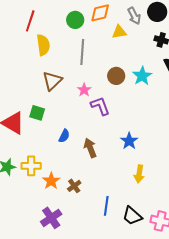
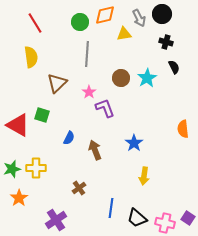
red line: (30, 21) -> (35, 23), turned -50
yellow semicircle: (43, 45) -> (31, 57), moved
orange star: (51, 181) -> (19, 198), moved

